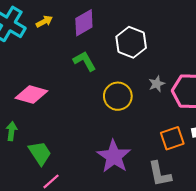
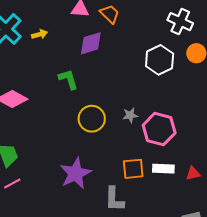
purple diamond: (84, 23) -> (91, 43), moved
white hexagon: (131, 42) -> (160, 60), moved

